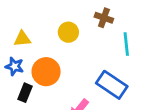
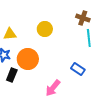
brown cross: (104, 18) -> (83, 18), moved
blue rectangle: (112, 85) -> (78, 69), size x0.6

